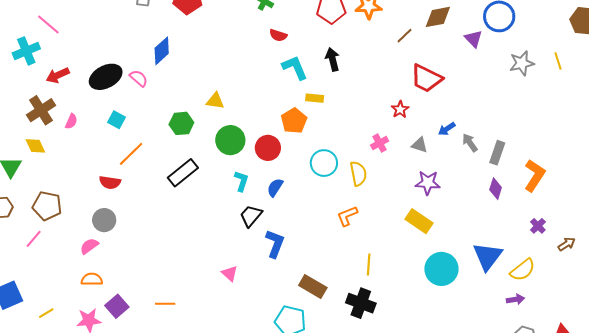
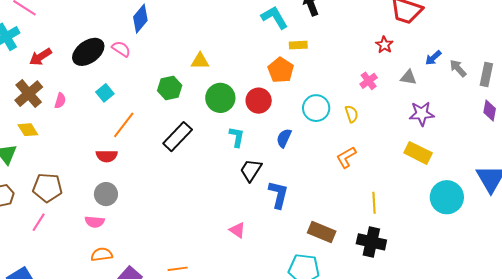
cyan square: (117, 120) -> (105, 93), turned 30
yellow semicircle: (358, 174) -> (352, 114), size x0.7
blue semicircle: (275, 188) -> (284, 138), moved
pink semicircle: (89, 246) -> (95, 222), turned -132

